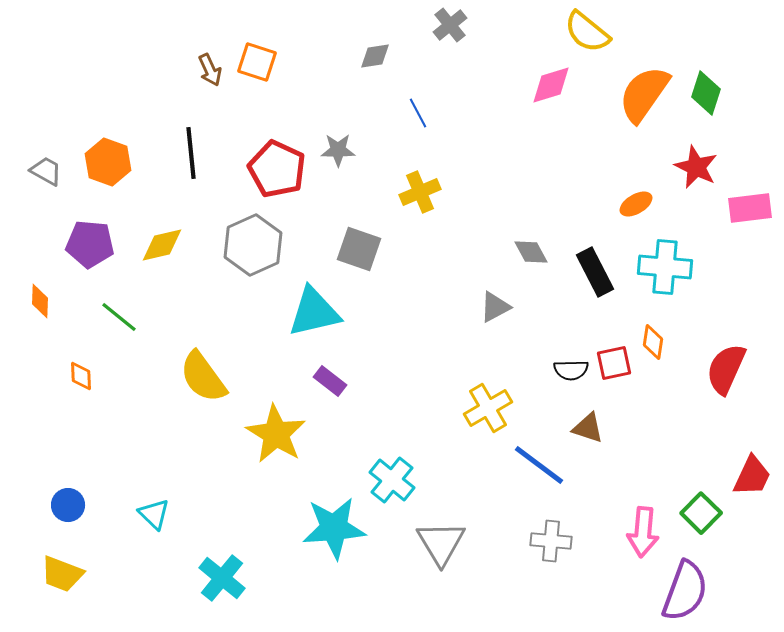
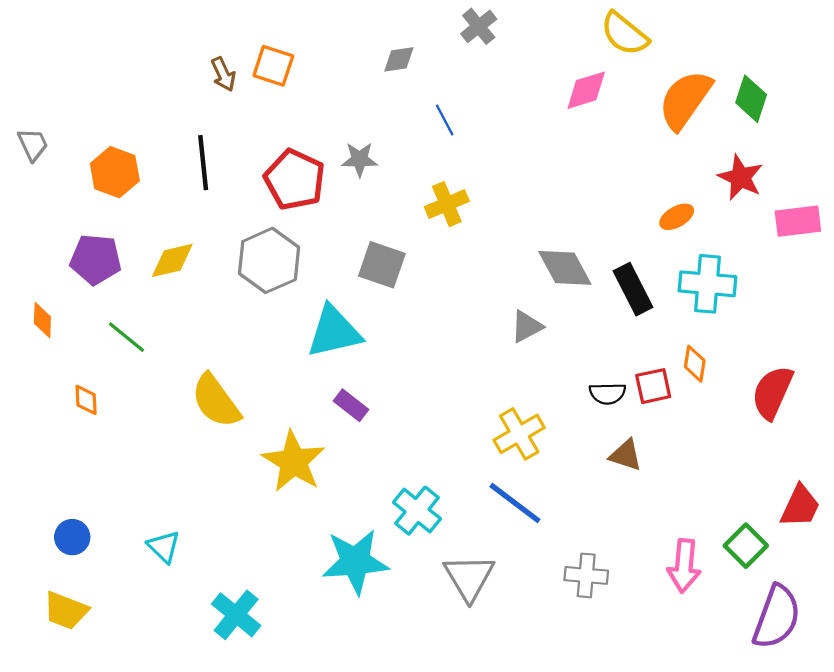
gray trapezoid: (46, 171) -> (33, 144), moved, turned 36
gray diamond: (531, 252) -> (565, 268), size x1.5
blue line: (539, 465) -> (515, 503), moved
purple semicircle: (685, 591) -> (777, 617), moved

